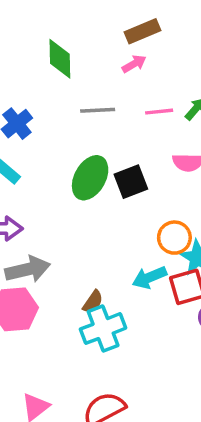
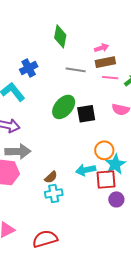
brown rectangle: (142, 31) -> (105, 62), moved
cyan cross: (103, 329) -> (54, 193), size x0.7

